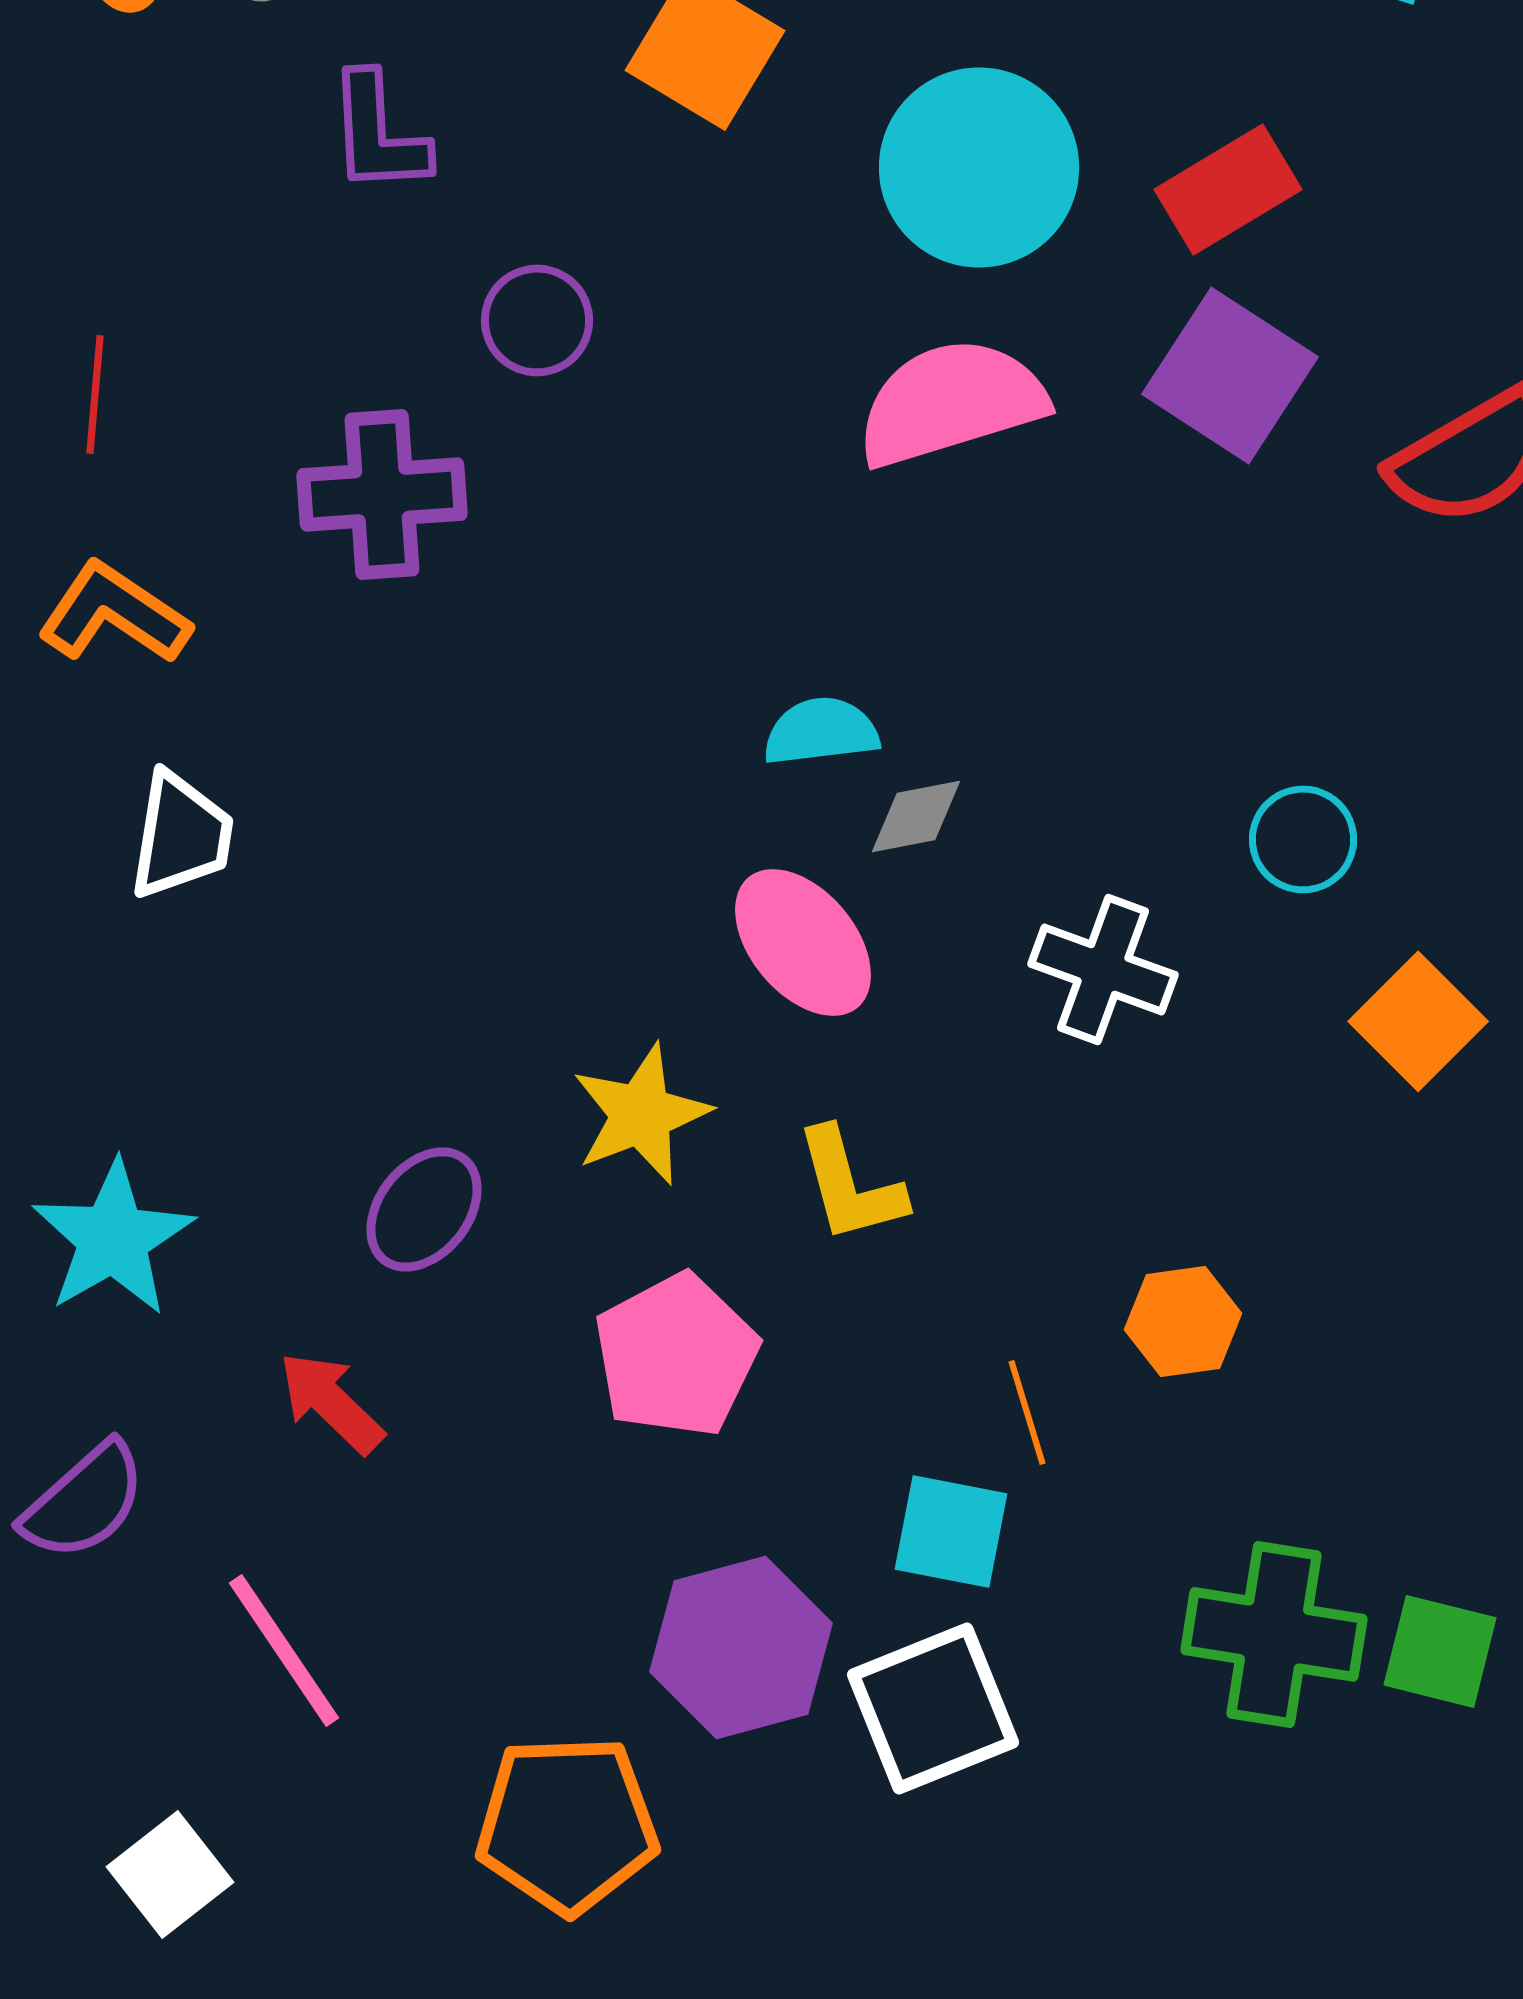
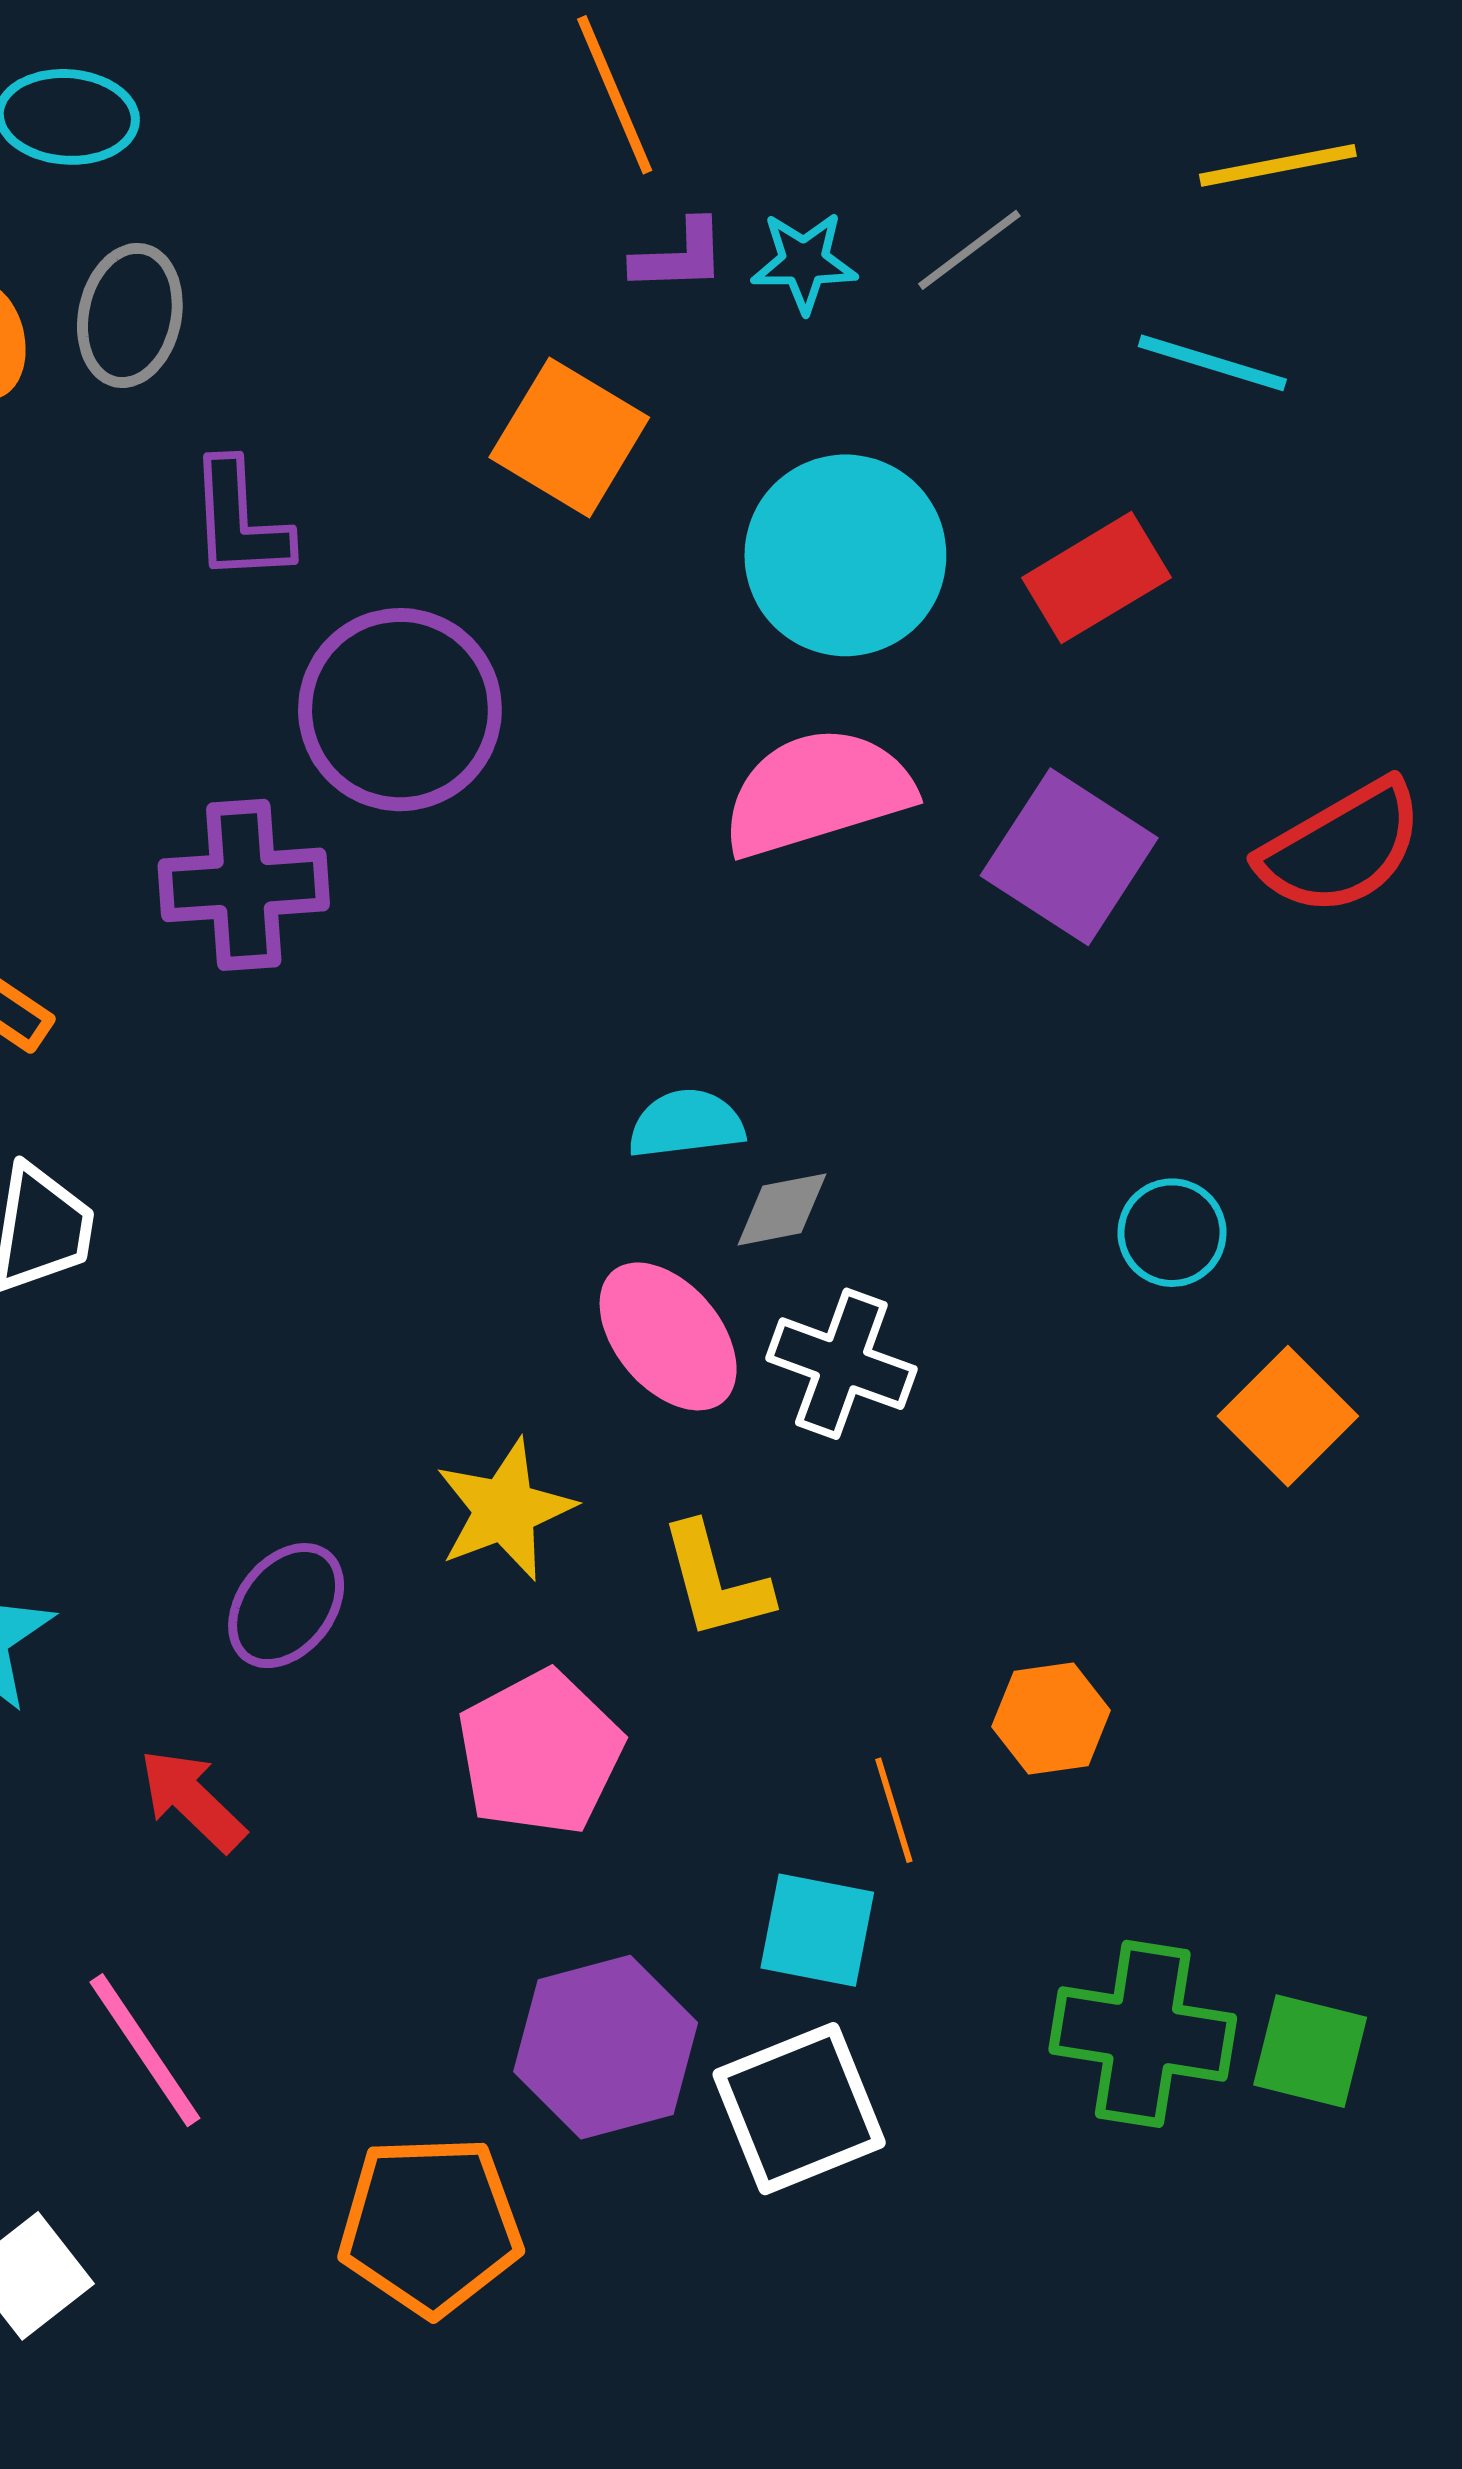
purple circle: (537, 320) -> (400, 710), size x1.8
purple square: (1230, 375) -> (1069, 857), moved
white cross: (1103, 969) -> (841, 1364), moved

